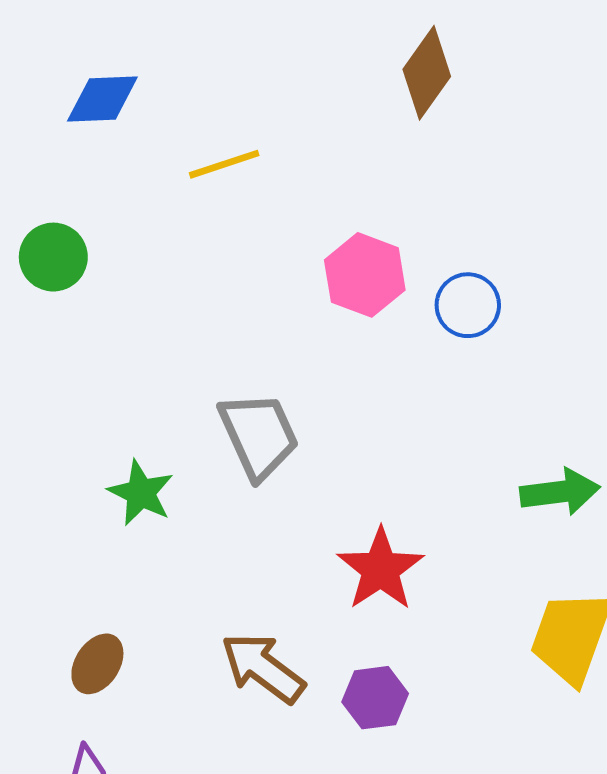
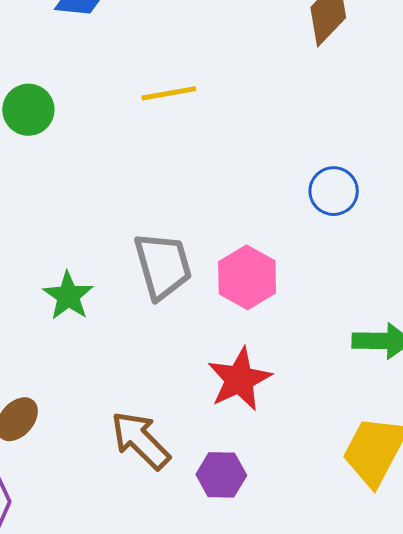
yellow line: (224, 164) -> (169, 93), moved
pink hexagon: (365, 275) -> (247, 277), moved

